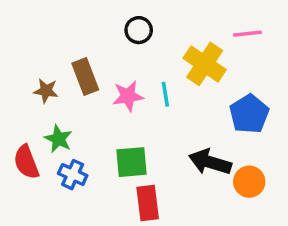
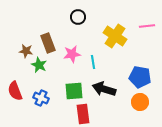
pink line: (247, 34) -> (147, 26), moved
cyan line: (165, 94) -> (93, 62), moved
blue pentagon: (249, 114) -> (140, 77), moved, turned -30
green star: (58, 139) -> (39, 65), moved
black arrow: (210, 162) -> (104, 89), moved

